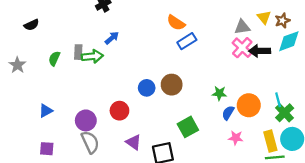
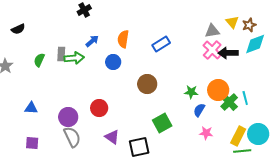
orange semicircle: (176, 23) -> (123, 39), moved, turned 66
blue circle: (147, 88) -> (113, 62), moved
orange circle: (249, 105) -> (218, 90), moved
blue triangle: (46, 111) -> (31, 108), turned 32
green cross: (285, 113) -> (229, 102), moved
yellow rectangle: (270, 141) -> (238, 136), turned 42

